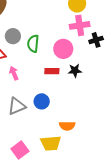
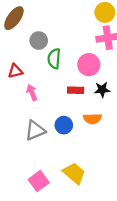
gray circle: (13, 36) -> (39, 41), moved
orange semicircle: (67, 126) -> (92, 119), moved
yellow trapezoid: (51, 143) -> (74, 173), turned -135

